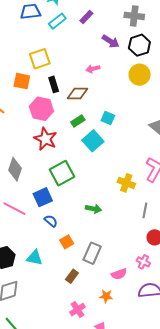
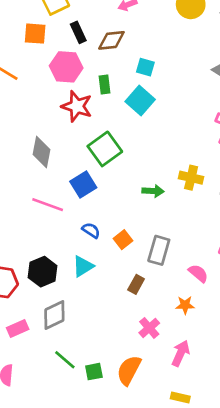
cyan square: (108, 118) -> (145, 67), moved
green rectangle: (78, 121) -> (104, 84), moved, turned -56
yellow cross: (126, 183) -> (191, 178), moved
blue semicircle: (51, 221) -> (91, 230), moved
cyan triangle: (35, 258) -> (83, 266), turned -36
pink semicircle: (119, 274) -> (198, 273), turned -112

